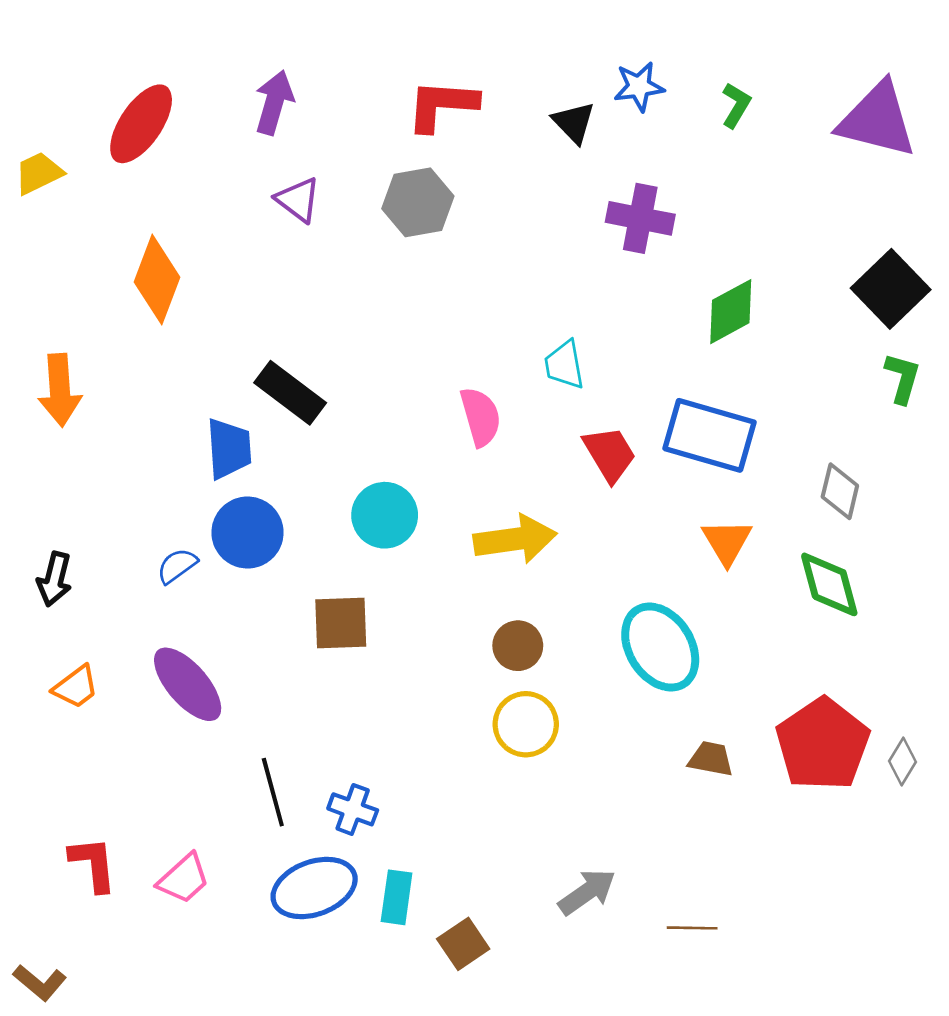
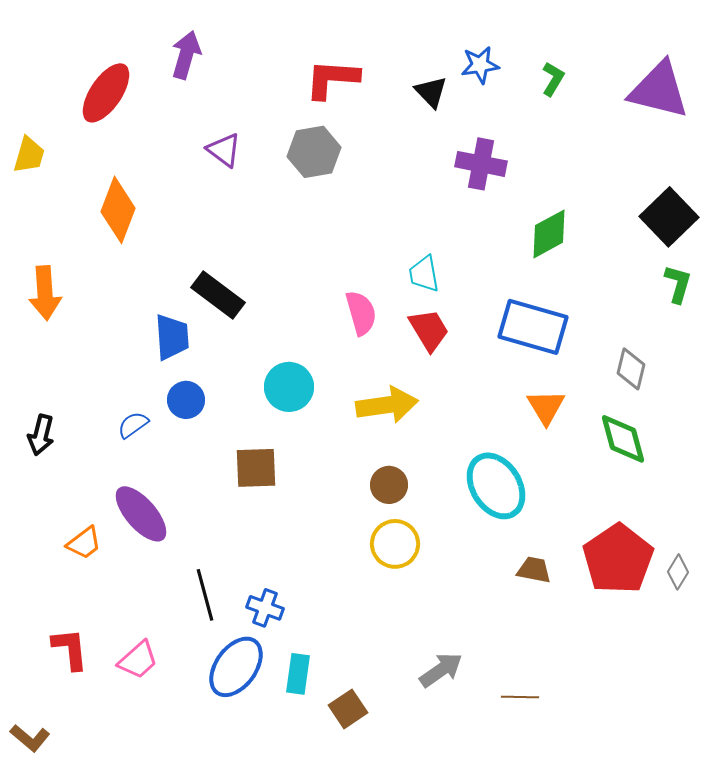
purple arrow: (274, 103) -> (186, 55), moved
yellow trapezoid: (38, 173) -> (29, 155), moved, turned 132
red trapezoid: (610, 454) -> (429, 330), moved
blue circle: (248, 533) -> (186, 400), size x0.7
orange trapezoid: (76, 687) -> (84, 543), moved
blue ellipse: (314, 888) -> (236, 667), turned -34

